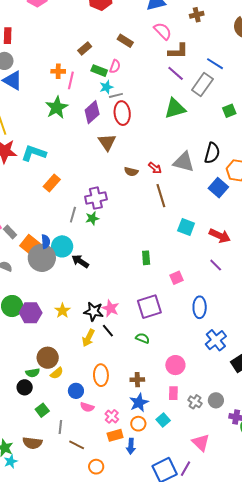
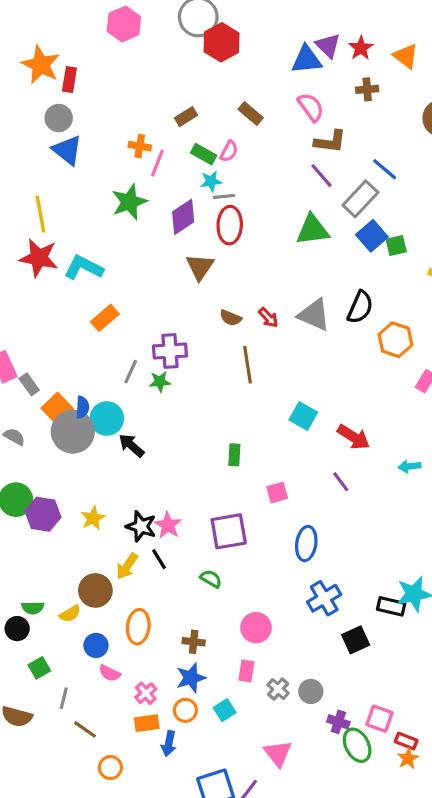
blue square: (218, 188) -> (372, 236), moved
brown line: (161, 196) -> (247, 365), moved
brown circle: (48, 358) -> (95, 590), moved

